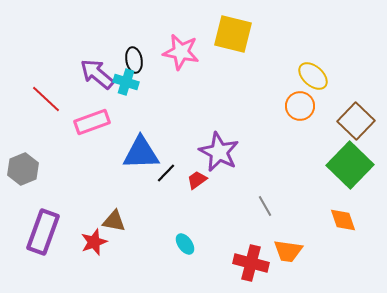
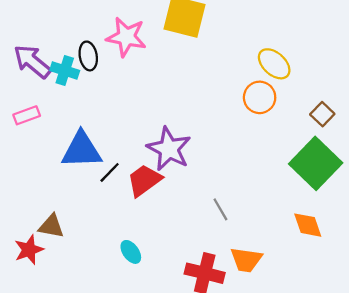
black ellipse: (134, 60) -> (88, 56), moved
brown square: (356, 121) -> (322, 114), size x0.6
pink rectangle: (92, 122) -> (27, 115), size x0.7
red trapezoid: (197, 180) -> (144, 180), size x1.6

